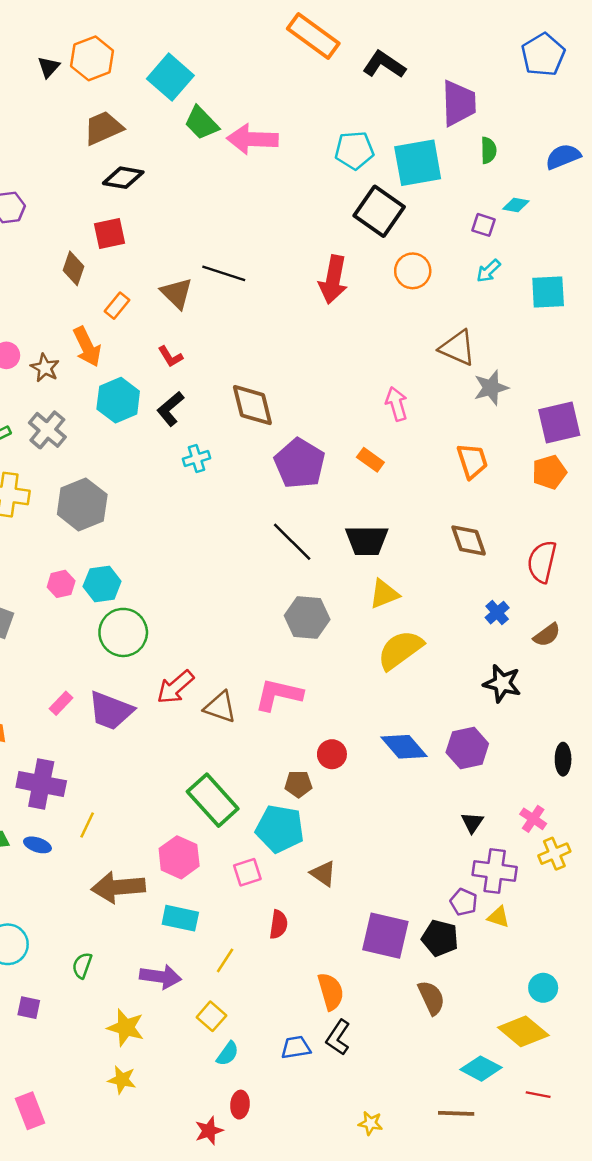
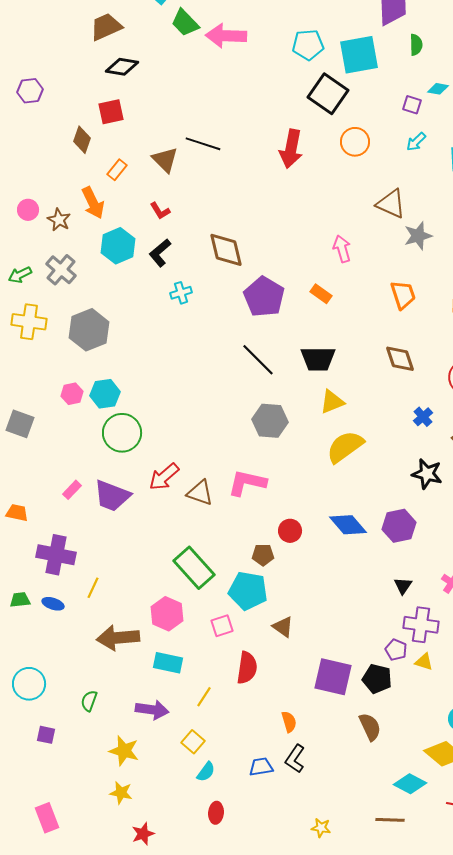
red semicircle: (278, 924) -> (247, 668), size x1.4
orange semicircle: (331, 992) -> (289, 722), size x0.7
red star: (209, 1131) -> (143, 834), moved

